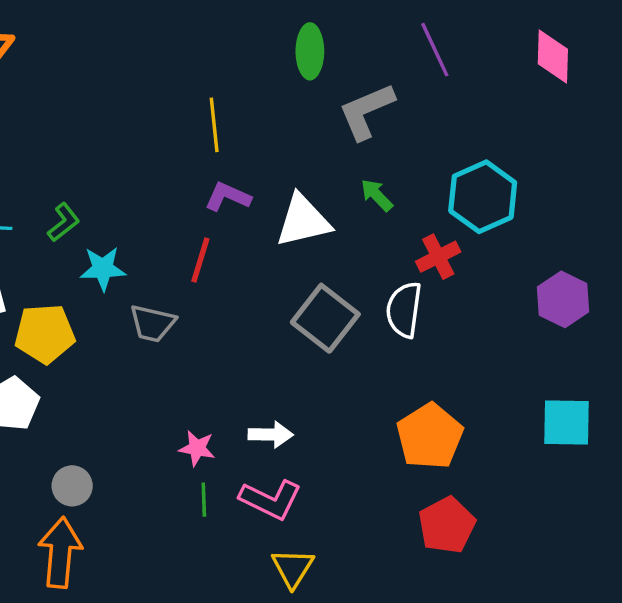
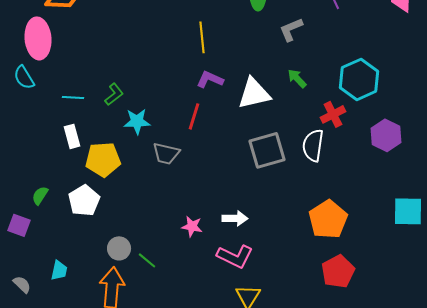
gray L-shape: (366, 111) -> (291, 29), size x0.7
purple hexagon: (563, 299) -> (386, 135), moved
gray square: (325, 318) -> (267, 150), turned 36
green line: (204, 500) -> (147, 260), moved, turned -48

